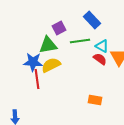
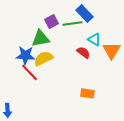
green line: (80, 41) -> (72, 23), moved
red semicircle: (100, 59) -> (83, 52), moved
red line: (37, 79) -> (29, 72), turned -36

